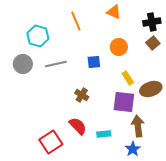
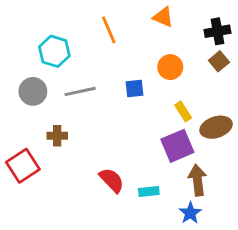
brown cross: (82, 95) -> (57, 136), moved, turned -32
purple square: (124, 102) -> (177, 146), turned -30
red square: (51, 142) -> (23, 166), moved

